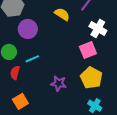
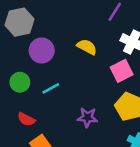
yellow semicircle: (62, 14) -> (87, 47), moved
red semicircle: (15, 73) -> (26, 119), moved, turned -72

